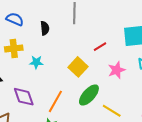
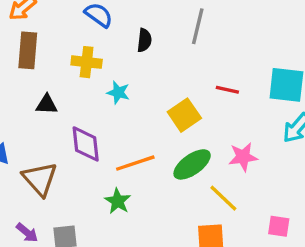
red line: (100, 47) -> (227, 90), turned 32
pink star: (117, 70) -> (243, 157), moved
orange line: (55, 101) -> (135, 163), turned 30

